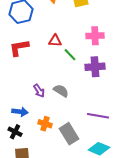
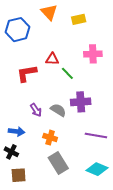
red L-shape: (19, 48) -> (27, 73), moved
purple cross: (95, 67) -> (81, 102), moved
orange cross: (45, 124) -> (50, 138), moved
gray rectangle: (69, 134) -> (58, 163), moved

